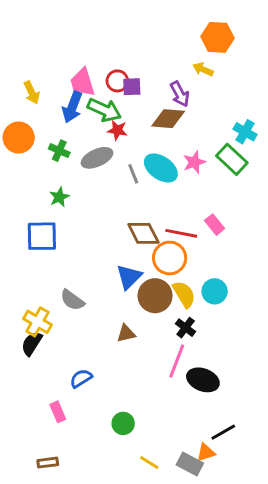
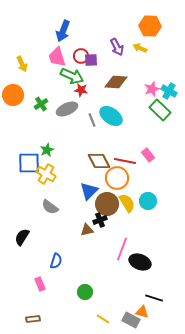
purple arrow: (180, 94) -> (117, 47), moved
blue arrow: (72, 107) -> (63, 31), moved
green cross: (59, 151) -> (41, 104), turned 32
pink star: (194, 162) -> (152, 89), moved
green star: (59, 197) -> (47, 150), moved
yellow cross: (37, 322) -> (46, 174), moved
black cross: (186, 328) -> (100, 220), moved, turned 32
blue semicircle: (81, 378) -> (56, 261), turned 140
black line: (223, 432) -> (154, 298), turned 48
orange triangle: (206, 452) -> (142, 312), turned 32

